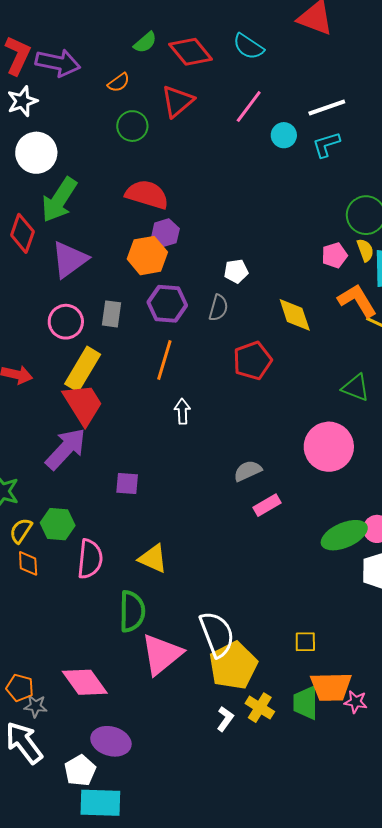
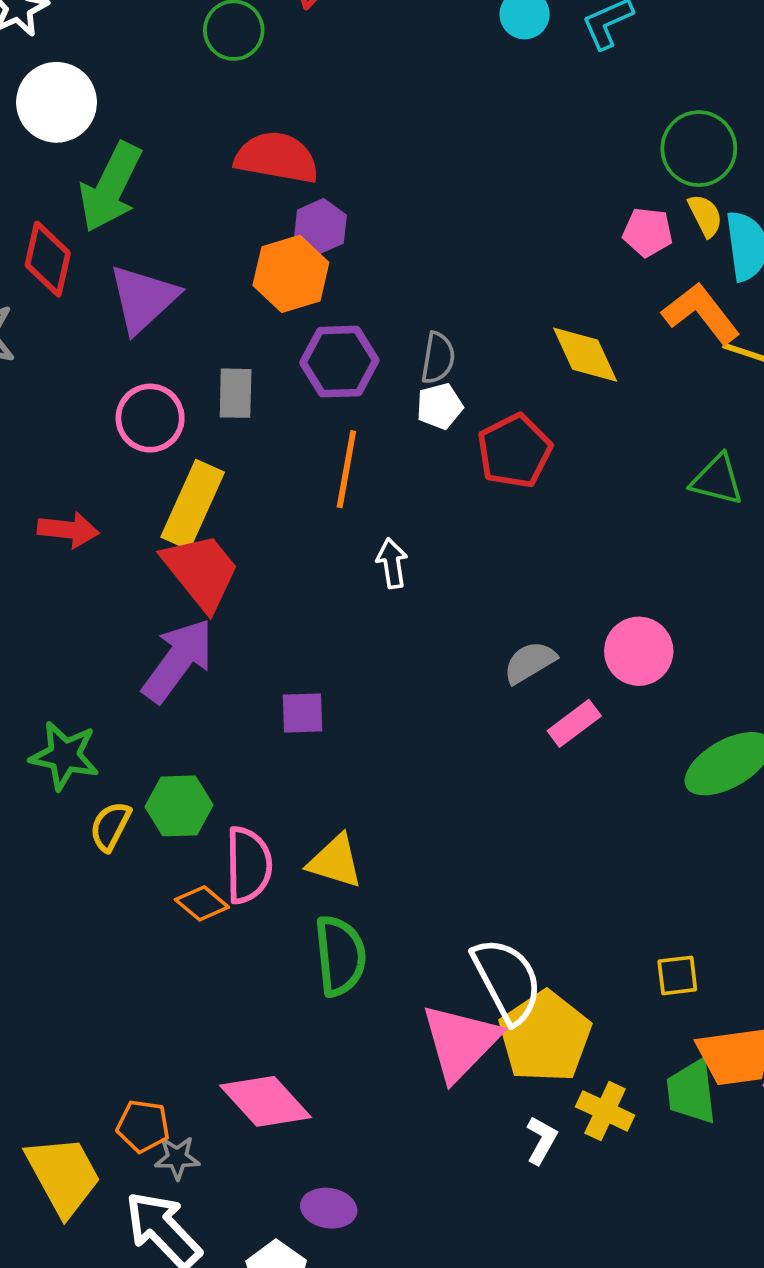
pink pentagon: (334, 255) -> (648, 232), turned 30
white pentagon: (236, 271) -> (440, 406), moved
pink circle: (329, 447) -> (639, 651), moved, size x0.7
yellow triangle: (153, 559) -> (335, 861), moved
orange diamond: (28, 563) -> (202, 903), moved, turned -40
pink triangle: (162, 654) -> (460, 1042), moved
purple ellipse: (111, 741) -> (329, 1208), size x0.7

